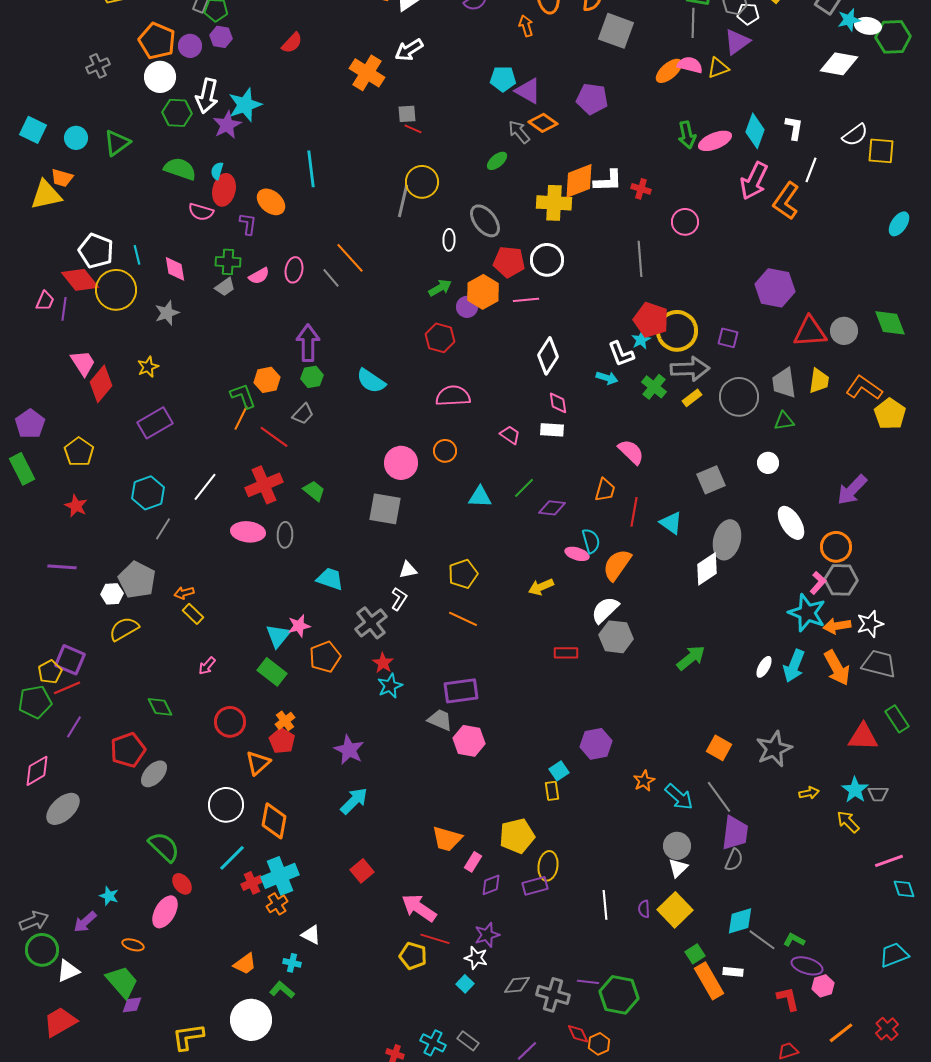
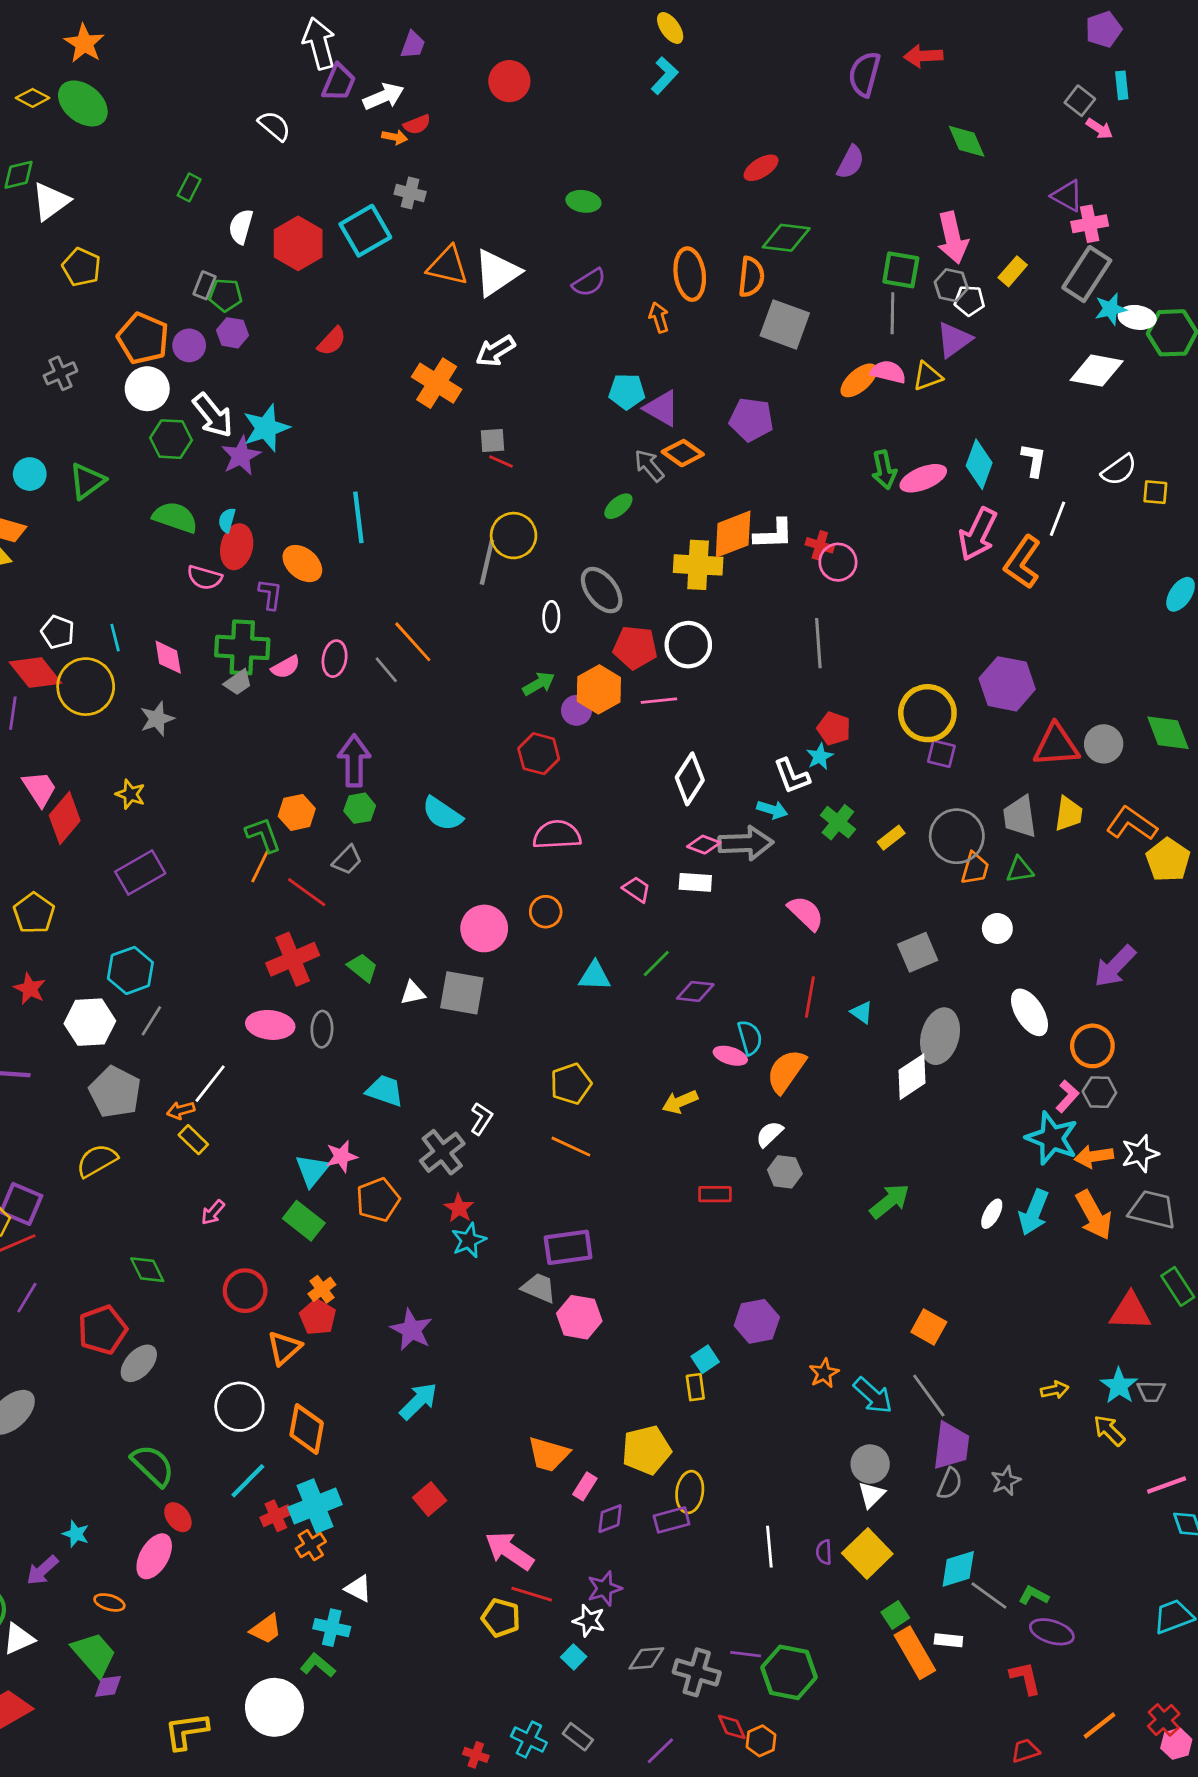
white arrow: (207, 96) -> (213, 415), turned -52
yellow square: (881, 151) -> (1155, 492), size x0.7
pink circle: (685, 222) -> (838, 562), moved
white pentagon: (96, 251) -> (58, 632), size x0.7
green cross: (228, 262) -> (242, 647), size x1.5
red pentagon: (651, 320) -> (834, 729), size x0.7
yellow circle: (677, 331) -> (927, 713), moved
yellow star: (148, 367) -> (130, 794), turned -30
gray arrow: (690, 369) -> (746, 843), moved
pink diamond: (558, 403) -> (704, 845), turned -60
white line: (205, 487) -> (210, 1084), moved
orange trapezoid: (605, 490) -> (975, 868), moved
cyan triangle: (671, 523) -> (862, 1012), size x0.7
white triangle: (408, 570) -> (413, 993), moved
gray hexagon: (841, 580) -> (1099, 1092), size x0.7
white hexagon: (112, 594) -> (90, 1022), moved, size x1.6
white semicircle: (605, 610) -> (769, 1134), size x0.7
gray hexagon: (616, 637) -> (785, 1172), size x0.7
gray star: (774, 749) -> (1006, 1481), moved, size x0.6
cyan cross: (292, 963) -> (332, 1628), size x1.4
pink hexagon: (823, 986) -> (1176, 1744), moved

